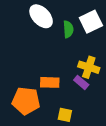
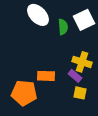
yellow square: (65, 115) -> (80, 93), moved

